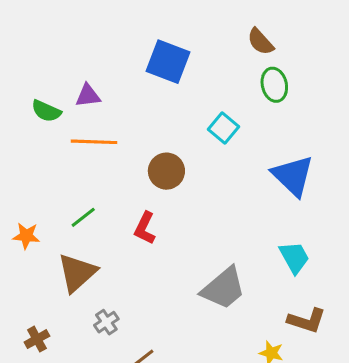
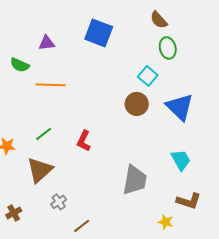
purple triangle: (88, 96) -> (47, 43), moved
cyan square: (223, 128) -> (148, 76), moved
brown circle: (166, 171) -> (137, 104), moved
gray trapezoid: (223, 288) -> (135, 180), turned -40

